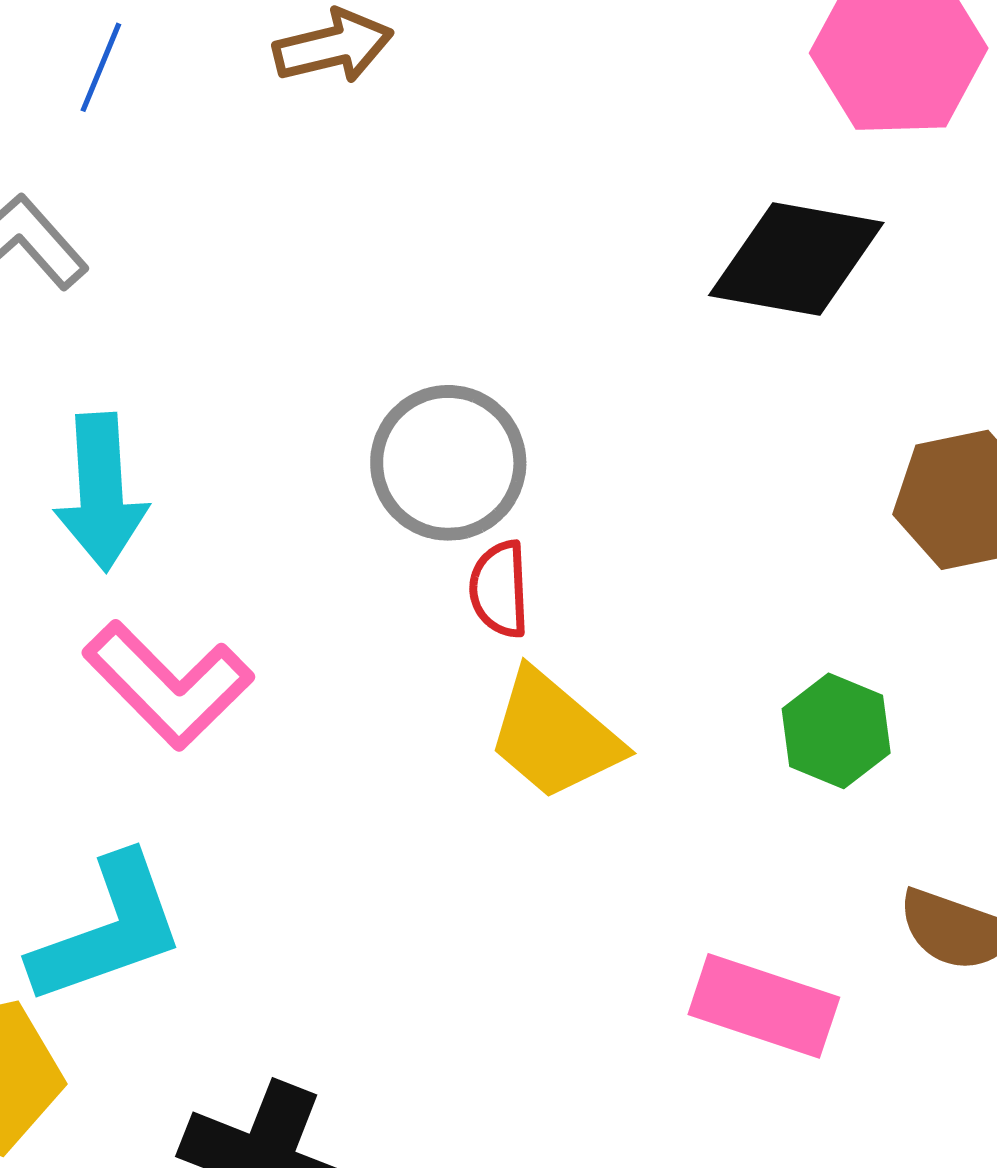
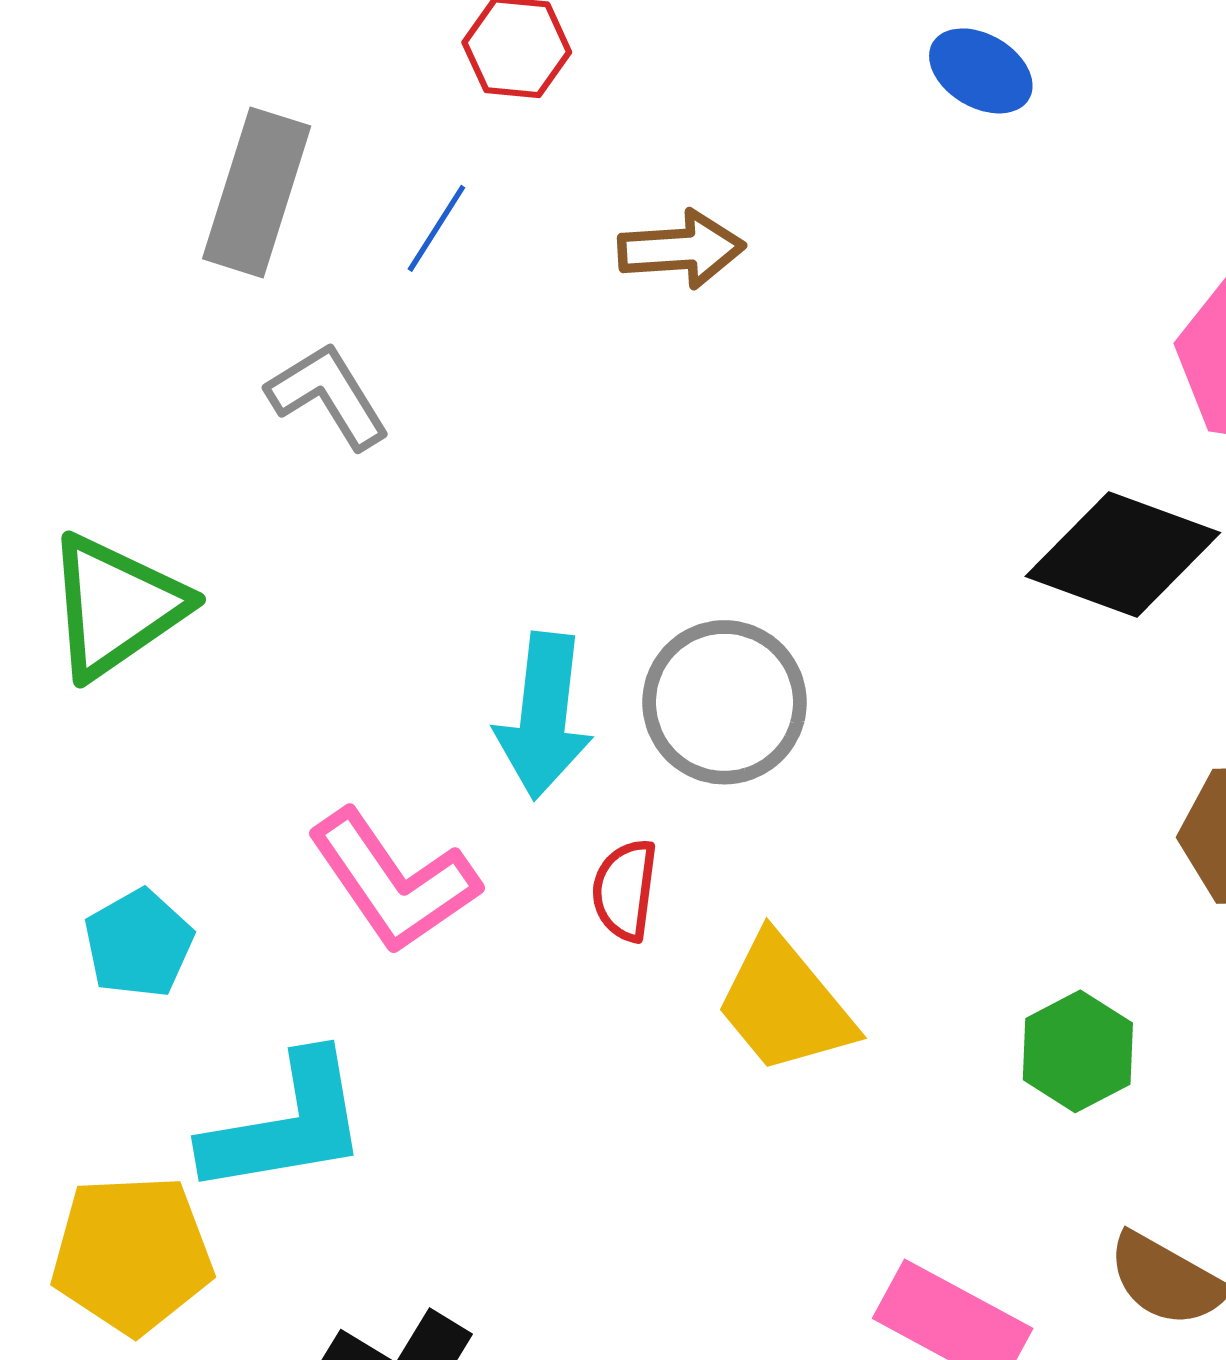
cyan arrow: (101, 492) -> (544, 716), moved
red semicircle: (499, 589) -> (625, 890), moved

